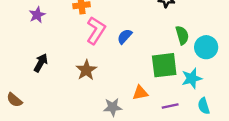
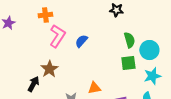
black arrow: (41, 63) -> (33, 84), moved
green square: (164, 65) -> (128, 63), moved, size x0.7
cyan star: (192, 78) -> (152, 76), moved

